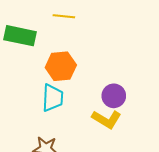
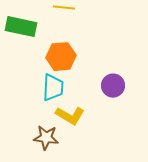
yellow L-shape: (107, 119) -> (70, 116), moved

